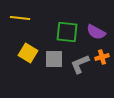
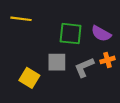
yellow square: (28, 53) -> (29, 78), moved

